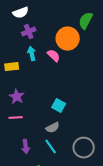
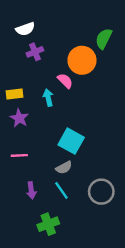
cyan arrow: (32, 54) -> (48, 98), moved
purple star: (17, 97) -> (19, 118), moved
cyan square: (59, 106) -> (71, 141), size x1.5

